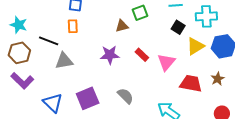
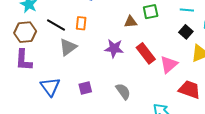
orange rectangle: (73, 26) -> (81, 23), moved
red rectangle: (142, 55) -> (146, 53), size x1.5
gray triangle: (64, 61) -> (68, 47), turned -36
purple L-shape: (22, 81) -> (24, 60), turned 40
purple square: (88, 98) -> (85, 88), size x0.6

